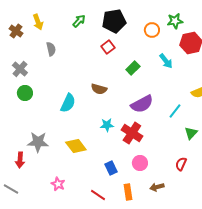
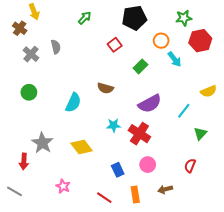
black pentagon: (114, 21) -> (134, 18), moved
yellow arrow: (38, 22) -> (34, 12), moved
orange circle: (152, 30) -> (161, 41), moved
gray cross: (20, 69) -> (31, 54), moved
gray star: (38, 142) -> (42, 143), turned 30

